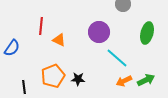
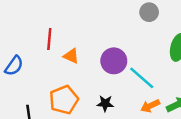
purple circle: (99, 32) -> (114, 61), moved
black star: (78, 79) -> (105, 103), moved

